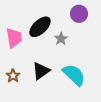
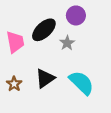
purple circle: (79, 14) -> (76, 15), moved

